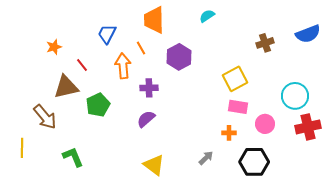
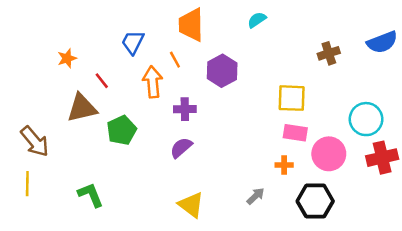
yellow square: (235, 79) -> (292, 98), turned 30
brown arrow: (45, 117) -> (35, 141), moved
pink circle: (265, 124) -> (329, 154), size x1.4

